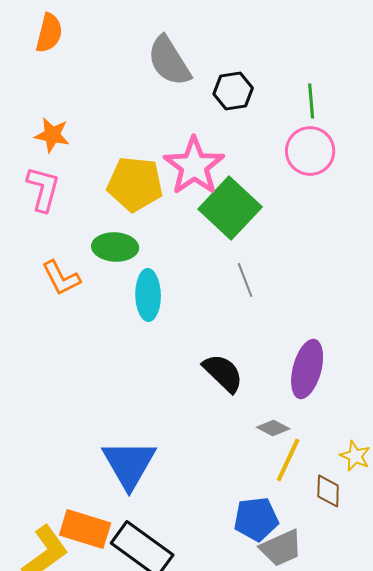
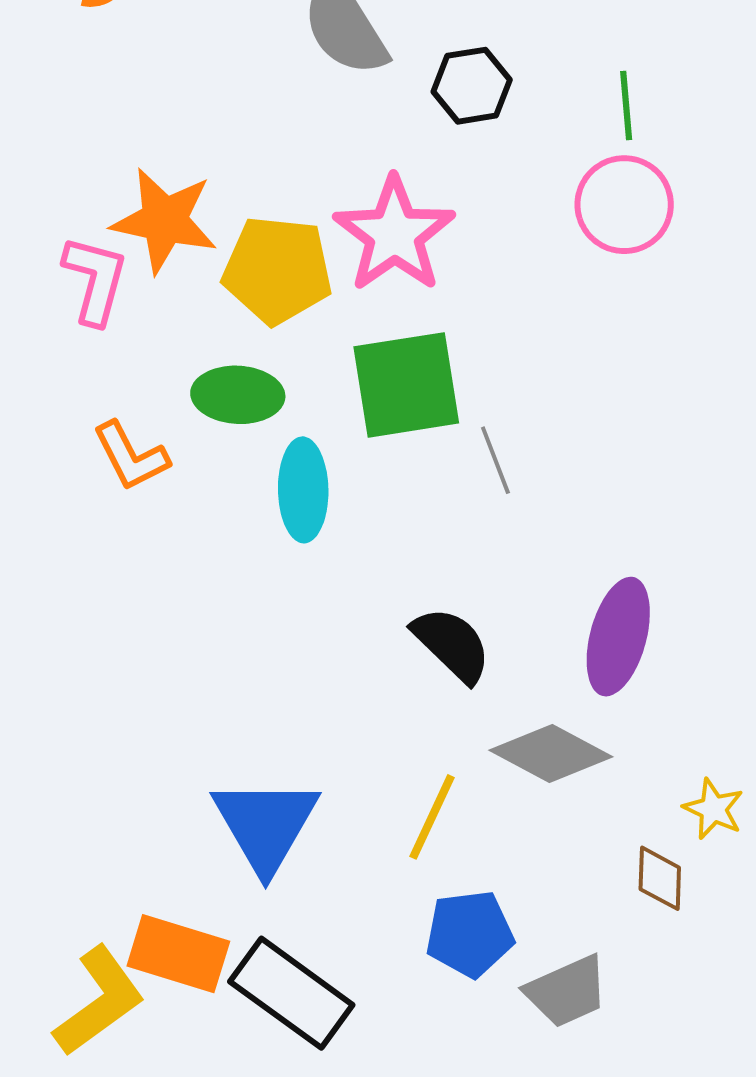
orange star: (52, 135) -> (164, 220), moved, size x1.5
green square: (230, 208) -> (406, 385), moved, turned 38
gray diamond: (273, 428) -> (551, 753), size x1.8
yellow line: (288, 460) -> (432, 817), moved
blue pentagon: (256, 519) -> (470, 934), moved

